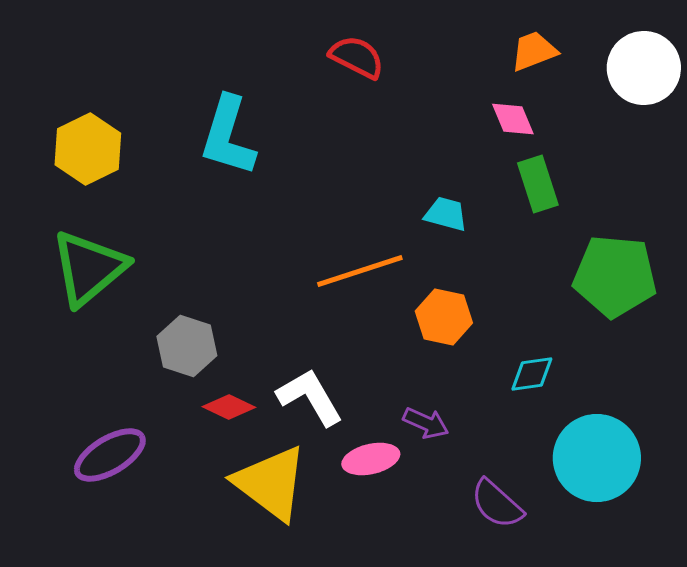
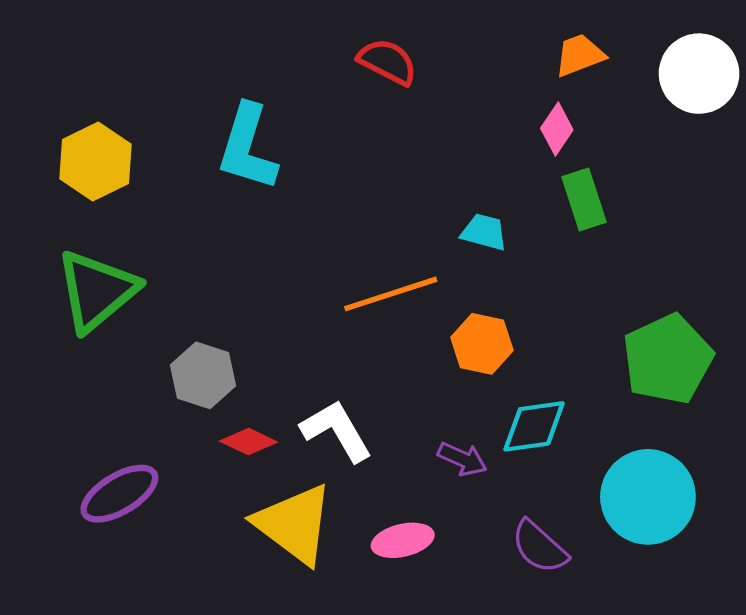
pink diamond: (513, 119) -> (557, 129), turned 57
green pentagon: (615, 276) -> (668, 359), moved, turned -30
cyan diamond: (532, 374) -> (534, 426), moved, size x1.4
pink ellipse: (371, 459) -> (403, 540), moved

